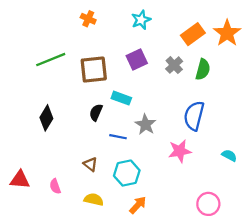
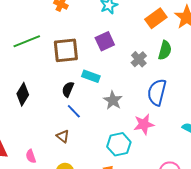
gray cross: (174, 65) -> (139, 59), moved
blue line: (118, 137) -> (74, 111), moved, turned 35
cyan hexagon: (127, 173) -> (119, 144), moved

